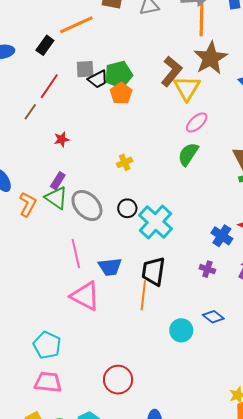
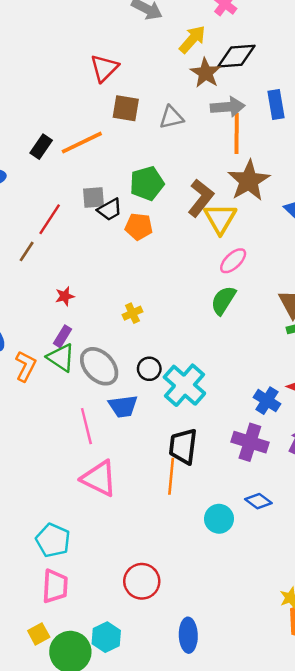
black rectangle: (45, 45) -> (41, 147), moved
green pentagon: (119, 75) -> (147, 183), moved
orange pentagon: (121, 93) -> (139, 227), turned -30
red star: (62, 139) -> (65, 296), moved
yellow cross: (125, 162) -> (132, 313), moved
blue trapezoid: (110, 267) -> (123, 406), moved
purple cross: (207, 269) -> (250, 442), size x1.8
pink trapezoid: (48, 382) -> (55, 586), turned 88

